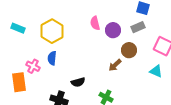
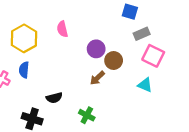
pink semicircle: (95, 23) -> (62, 29), moved
gray rectangle: (138, 27) -> (142, 34), moved
purple circle: (113, 30) -> (96, 49), moved

